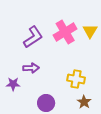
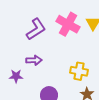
pink cross: (65, 32) -> (68, 24), turned -30

